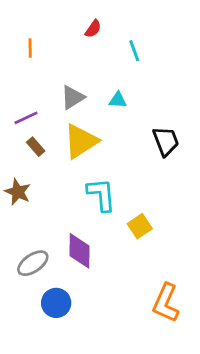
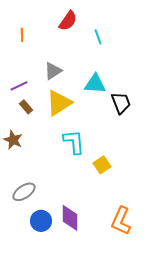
red semicircle: (93, 29) -> (68, 21), size x1.5
cyan triangle: (118, 100) -> (95, 84), moved, size x1.6
purple diamond: (79, 251) -> (70, 218), moved

